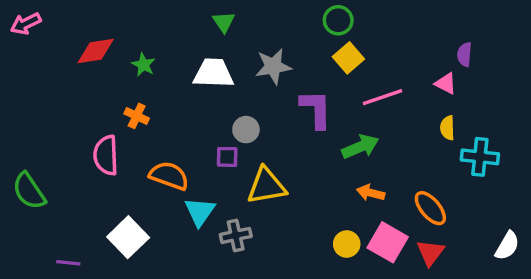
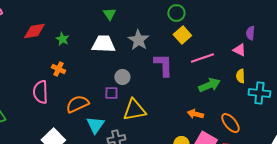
gray star: (273, 66) -> (138, 40), turned -30
green arrow: (360, 147) -> (209, 85), moved
orange semicircle: (169, 176) -> (77, 104), turned -45

